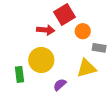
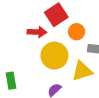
yellow circle: (41, 60) -> (54, 56), moved

